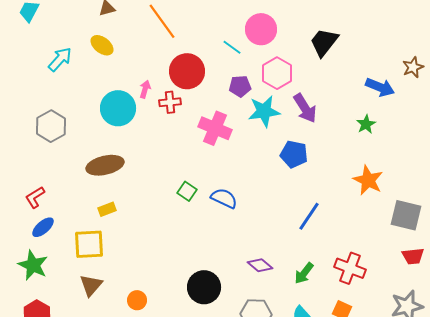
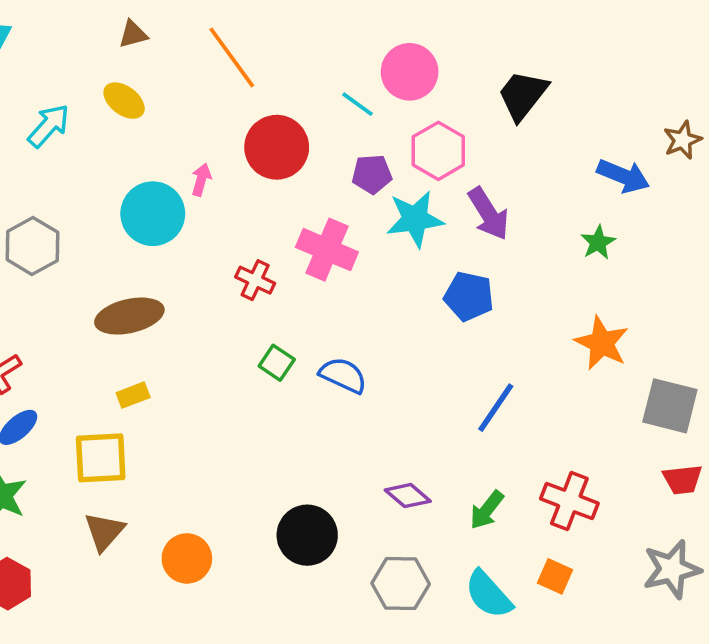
red cross: (170, 102) -> (255, 280), moved, turned 30
orange circle: (137, 300) -> (187, 558), size x1.4

